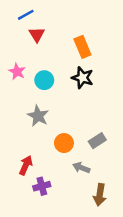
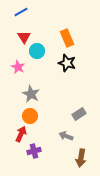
red triangle: (37, 35) -> (24, 37), moved
pink star: (17, 72) -> (18, 67), moved
cyan circle: (44, 80) -> (37, 51), moved
orange circle: (64, 143) -> (30, 116), moved

